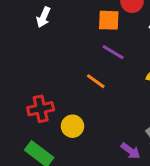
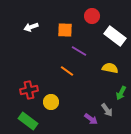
white arrow: (43, 17) -> (31, 27), turned 48
orange square: (109, 20) -> (65, 30), moved

